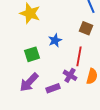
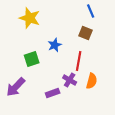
purple arrow: (29, 82) -> (16, 87), moved

